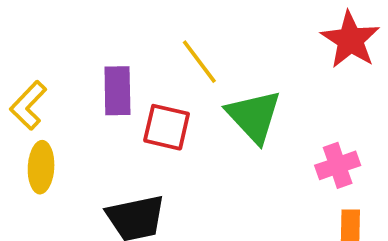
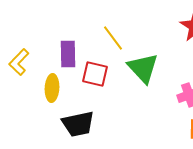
yellow ellipse: (41, 167) -> (52, 88), moved

